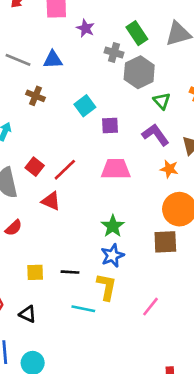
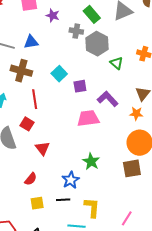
brown cross: (35, 96) -> (21, 71), size x1.5
purple L-shape: (155, 135) -> (108, 99), moved
orange star: (169, 169) -> (136, 114), moved
red line: (65, 170) -> (35, 99), moved, turned -48
red triangle: (51, 201) -> (42, 148), turned 35
red semicircle: (14, 228) -> (31, 179), moved
blue star: (112, 256) -> (71, 180), moved

